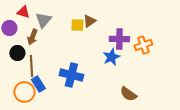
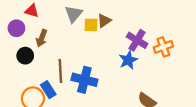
gray triangle: (43, 20) -> (73, 14), moved
purple cross: (119, 39) -> (137, 40), turned 30
brown line: (31, 66) -> (60, 71), moved

